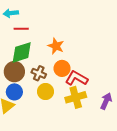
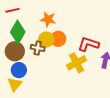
green diamond: (22, 52) -> (18, 32), turned -30
red L-shape: (77, 78) -> (89, 44), moved
yellow circle: (45, 92) -> (46, 39), moved

